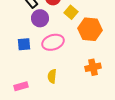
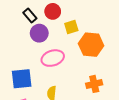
yellow square: (71, 12) -> (71, 27), turned 32
blue square: (24, 44) -> (22, 79), moved, size x1.5

